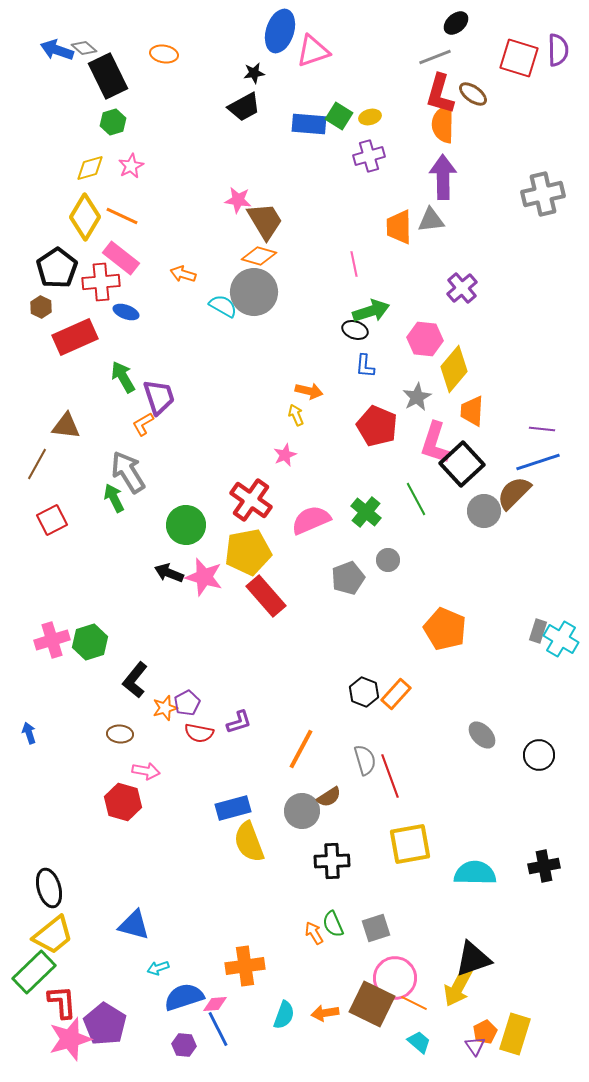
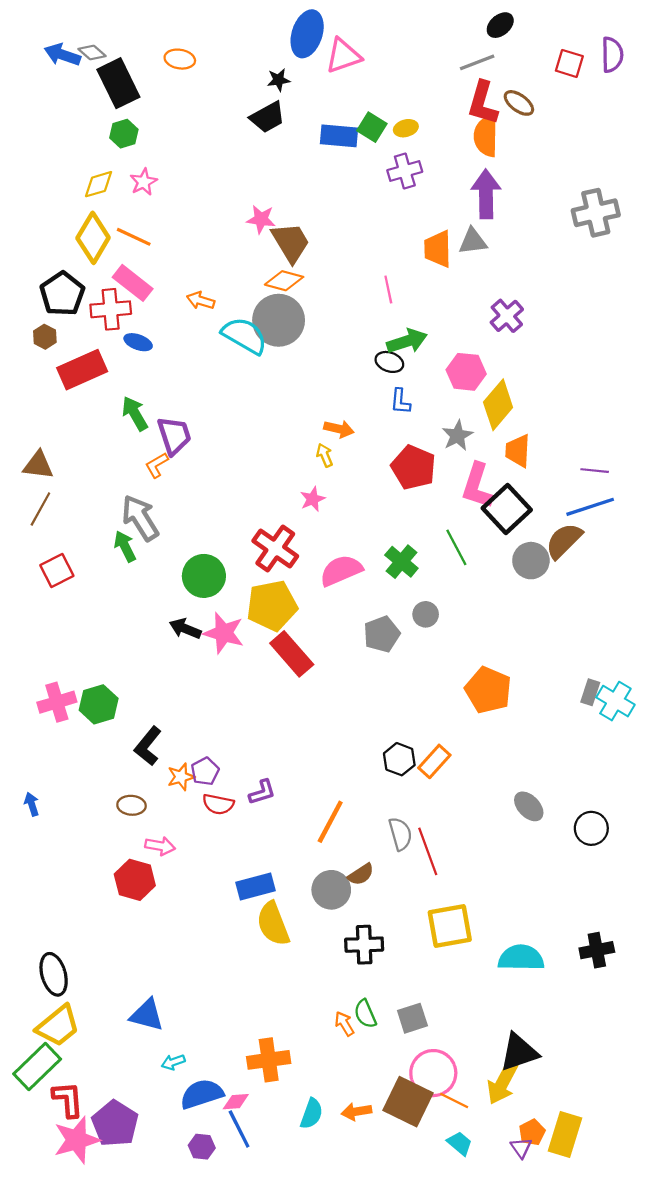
red square: (519, 58) -> (569, 63), size x0.7
cyan semicircle: (223, 306) -> (245, 336), size x1.5
brown triangle: (66, 426) -> (38, 465), moved

